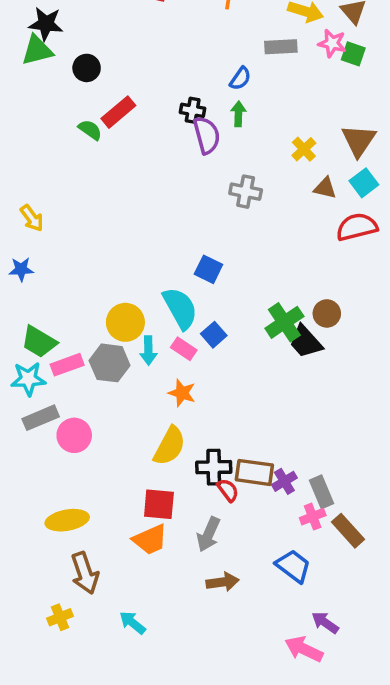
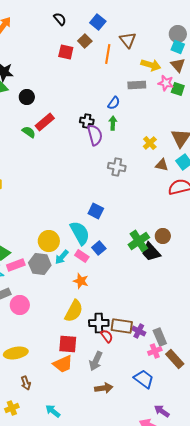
cyan arrow: (148, 351) -> (62, 257), turned 42
purple cross: (284, 481) -> (139, 331), turned -32
brown arrow: (85, 573) -> (26, 383), size x0.6

